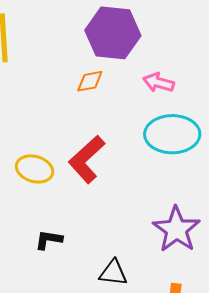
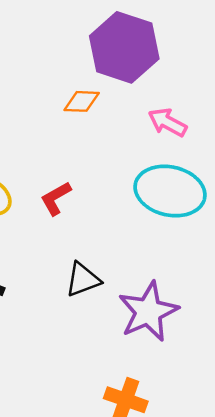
red L-shape: (87, 159) -> (56, 198), size x0.6
black triangle: (113, 273) -> (83, 280), moved, turned -40

